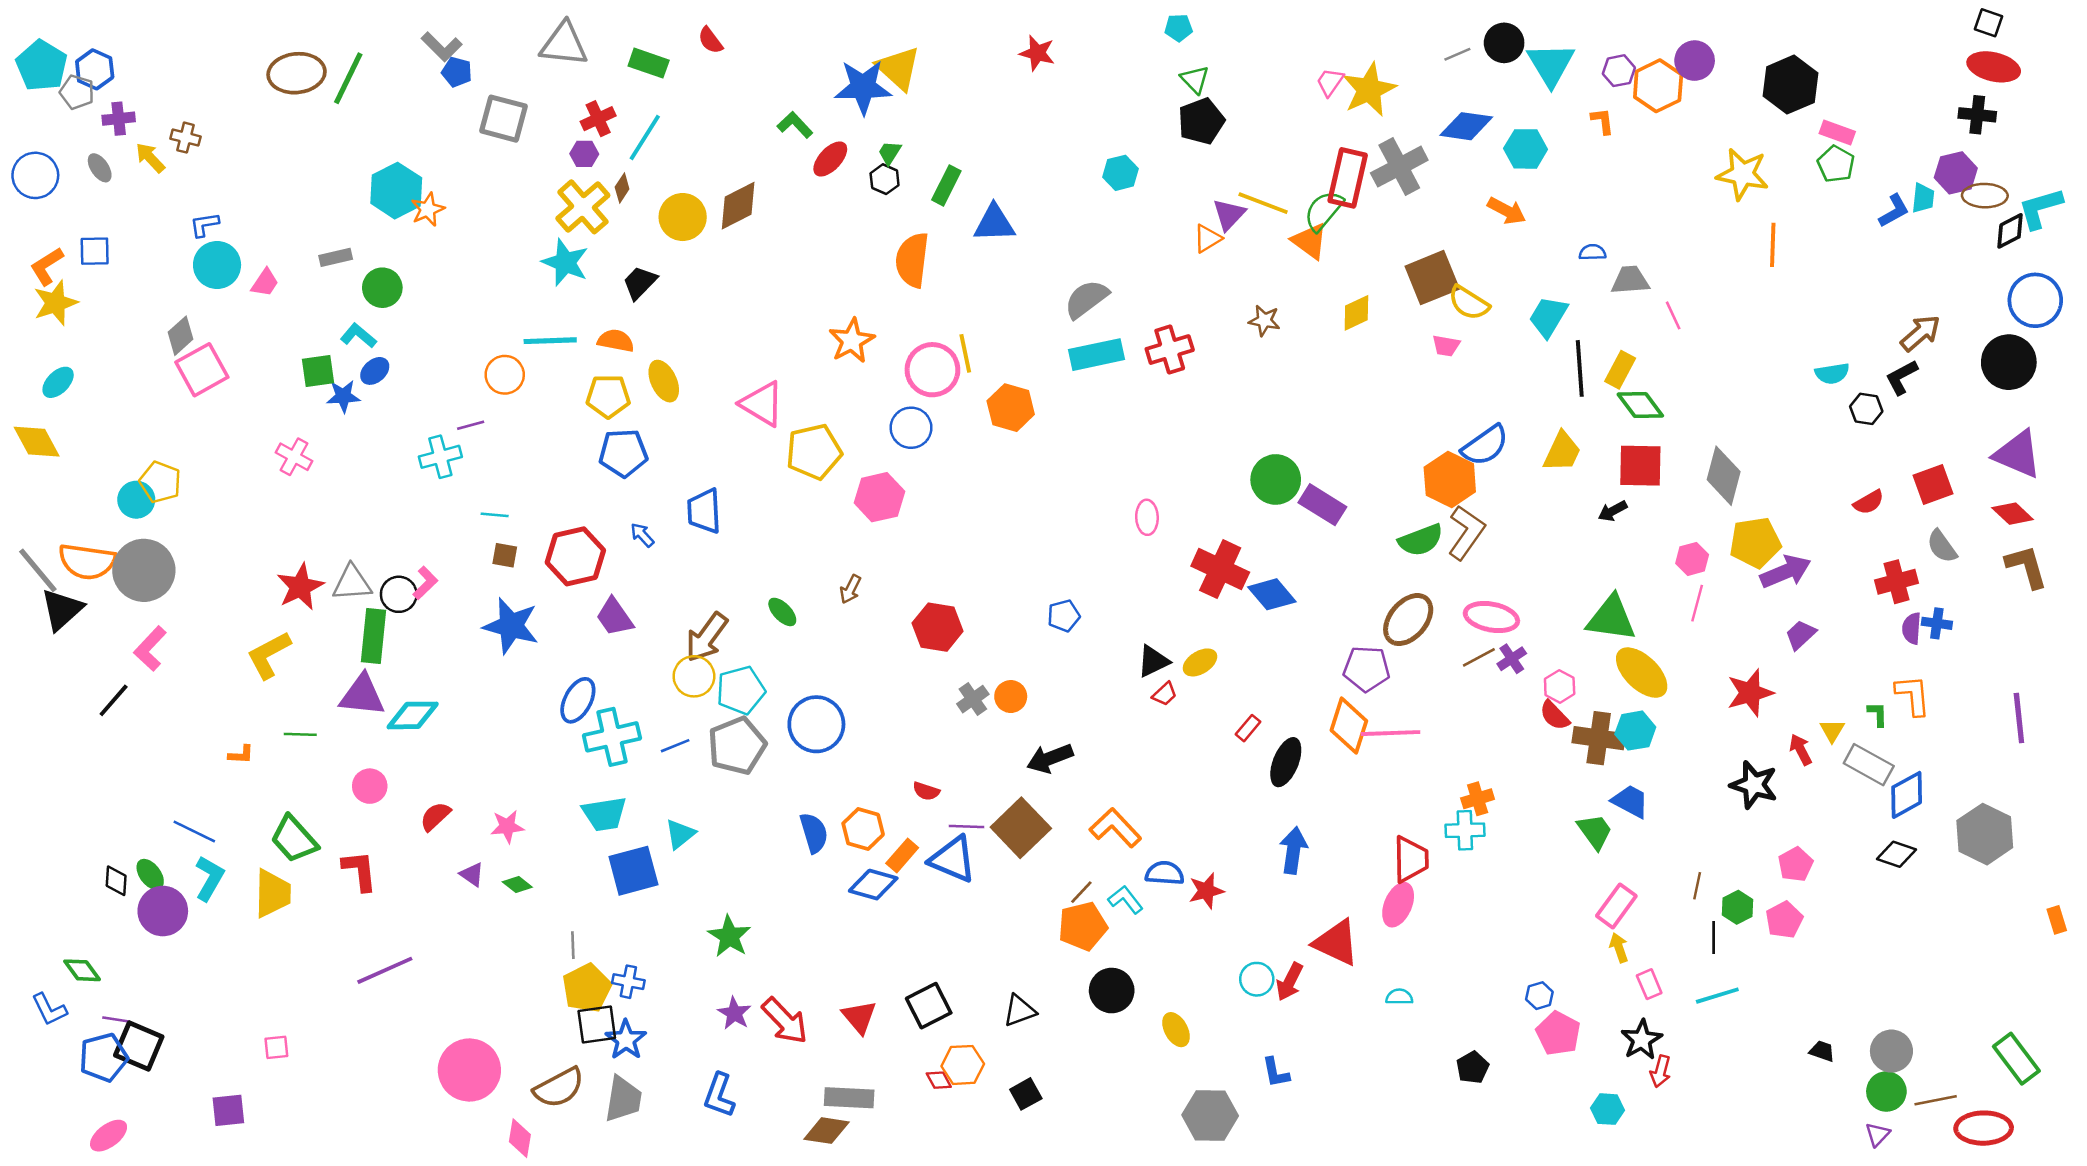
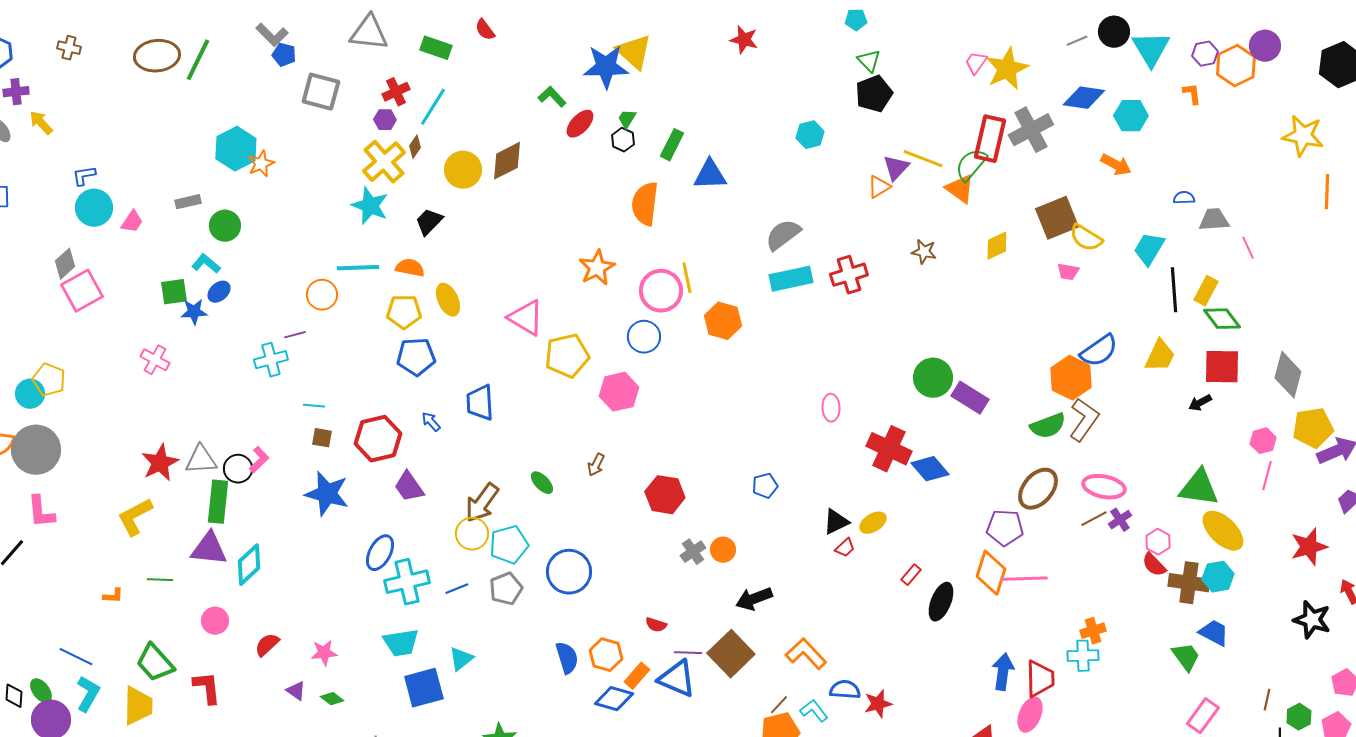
brown cross: (185, 138) -> (69, 48), moved
pink L-shape: (150, 649) -> (41, 512), turned -48
cyan diamond: (413, 715) -> (249, 565), turned -42
gray pentagon: (737, 746) -> (506, 589), size x0.7
blue arrow: (1293, 850) -> (1003, 672), moved

